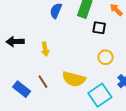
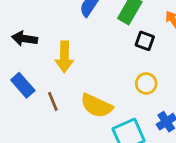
yellow arrow: (45, 49) -> (64, 57), size x1.5
blue rectangle: (22, 89) -> (23, 85), moved

